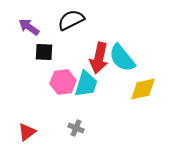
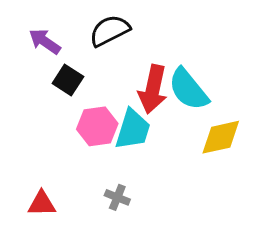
black square: (44, 52) -> (68, 80), turned 30
red triangle: (27, 132) -> (42, 204), turned 36

